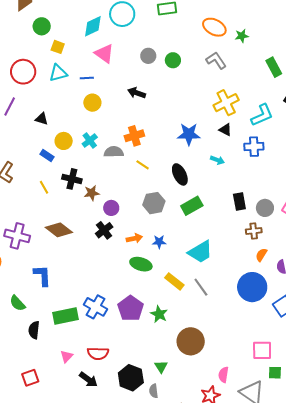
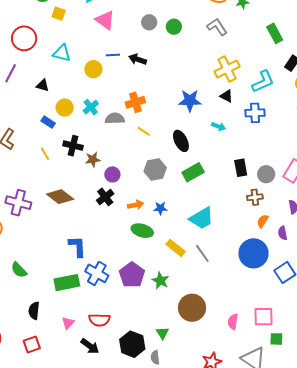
cyan triangle: (58, 73) -> (62, 53), moved, turned 30
blue line: (87, 78) -> (113, 55), moved
blue L-shape: (42, 276) -> (77, 246), moved
black semicircle: (34, 330) -> (34, 311), moved
pink semicircle: (224, 375) -> (233, 322), moved

